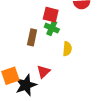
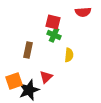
brown rectangle: (32, 37) -> (28, 50), moved

